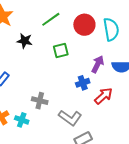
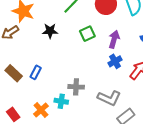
purple arrow: (98, 64) -> (114, 39), moved
cyan cross: (22, 120) -> (61, 101), moved

